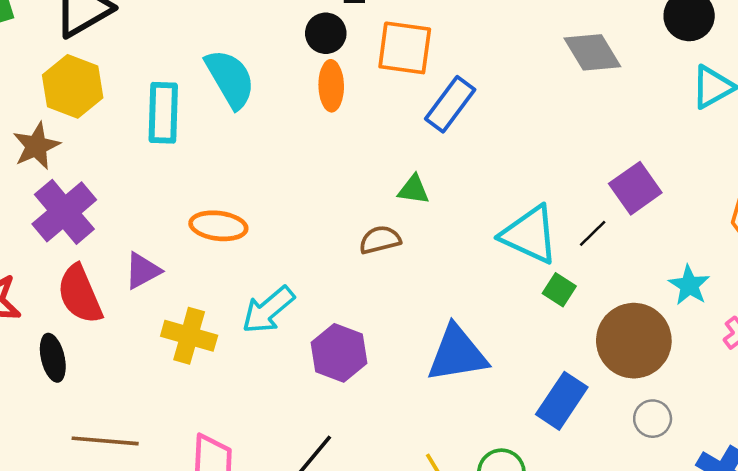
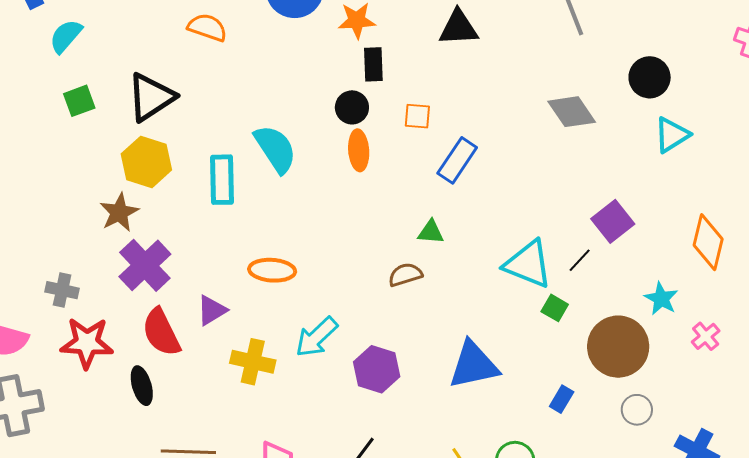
orange square: (405, 48) -> (417, 116), size x0.6
blue rectangle: (562, 401) -> (562, 399), size x0.6

